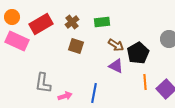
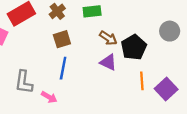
brown square: (76, 46) -> (62, 39), turned -35
blue line: (94, 93) -> (63, 68), moved
pink arrow: (65, 96) -> (49, 97), turned 48

